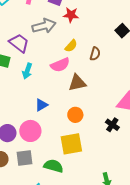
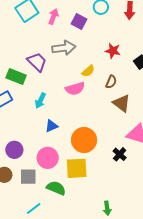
red star: (71, 15) -> (113, 51), moved
cyan arrow: (27, 71) -> (40, 101), moved
brown triangle: (77, 83) -> (122, 103), moved, turned 42
orange circle: (75, 115) -> (84, 140), size x1.6
pink circle: (30, 131) -> (48, 158), moved

